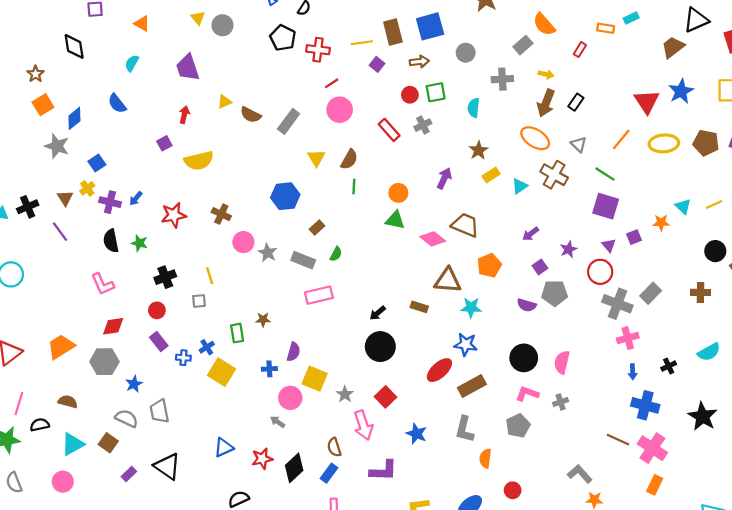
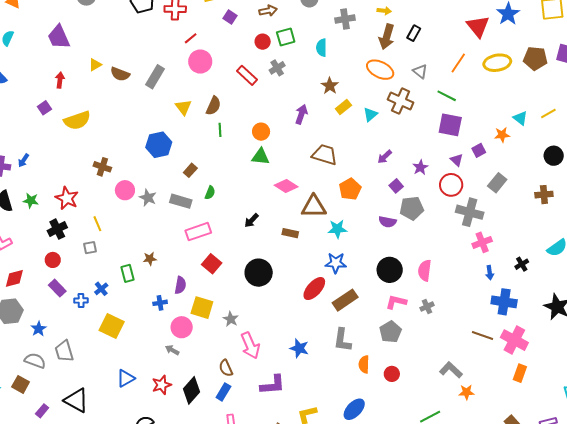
red star: (174, 215) -> (67, 198), moved, turned -30
pink diamond: (433, 239) -> (286, 186), moved
gray rectangle: (651, 293) -> (497, 183), moved
black arrow: (378, 313) -> (251, 220), moved
yellow square: (221, 372) -> (112, 326), moved
red square: (385, 397) -> (212, 264), moved
red circle: (513, 490) -> (392, 374), moved

